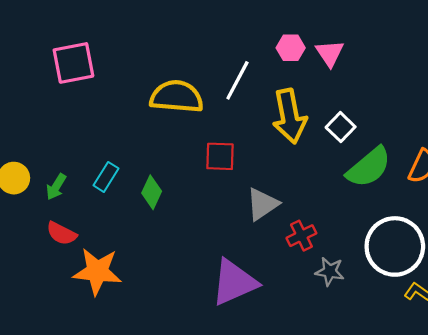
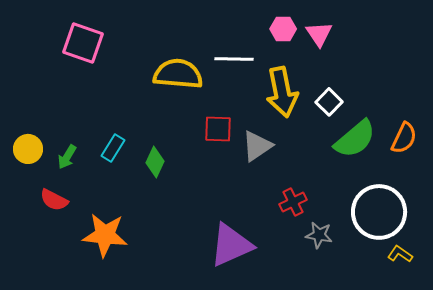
pink square: (73, 63) -> (83, 43), turned 30
white line: (237, 80) -> (234, 59), turned 63
gray triangle: (262, 204) -> (257, 146), moved
red semicircle: (62, 233) -> (54, 200), moved

